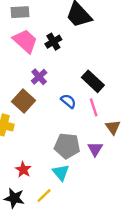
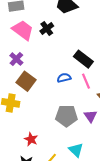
purple cross: (39, 77) -> (16, 59), moved
blue semicircle: (68, 101) -> (64, 78), turned -48
cyan triangle: (61, 172) -> (76, 150), moved

